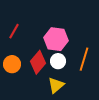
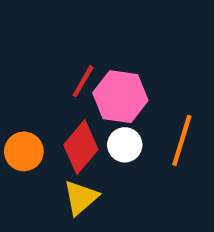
red line: (14, 31) -> (83, 81), moved
yellow triangle: (56, 85) -> (81, 198), moved

